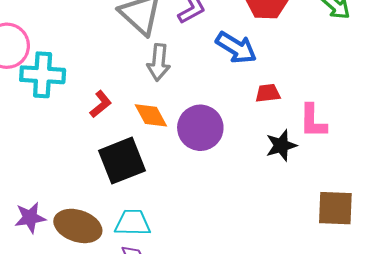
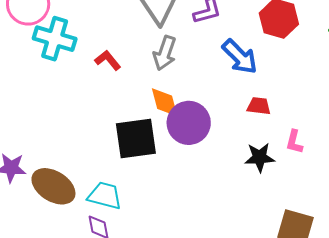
red L-shape: (101, 104) -> (108, 60), moved, turned -104
orange diamond: (151, 115) -> (165, 102), moved
pink L-shape: (313, 121) -> (294, 142), size x0.7
black square: (122, 161) -> (136, 139), moved

